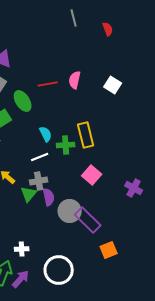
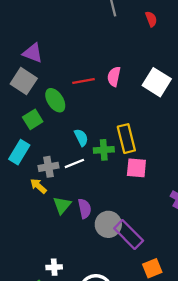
white square: (113, 85) -> (157, 82), size x1.4
pink square: (92, 175) -> (136, 168), moved, turned -36
gray cross: (39, 181) -> (49, 167), moved

